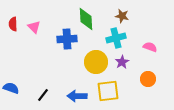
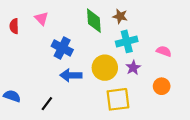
brown star: (122, 16) -> (120, 16), moved
pink triangle: (34, 27) -> (41, 18), moved
blue cross: (67, 39) -> (62, 48), moved, turned 30
blue arrow: (77, 96) -> (71, 75), moved

